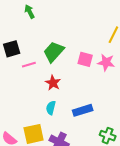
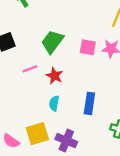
pink line: (29, 65) -> (30, 69), moved
blue rectangle: (83, 110) -> (89, 103), turned -60

